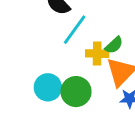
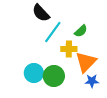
green semicircle: (114, 45) -> (81, 31), moved

